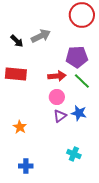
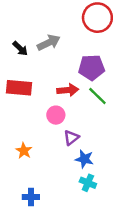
pink circle: (57, 97) -> (56, 115), moved
blue star: (79, 113) -> (84, 159), moved

